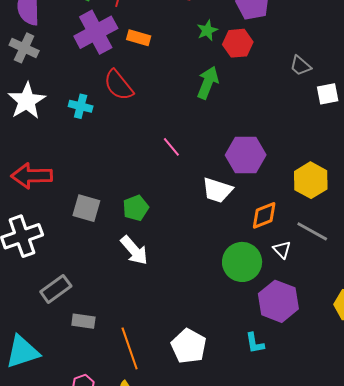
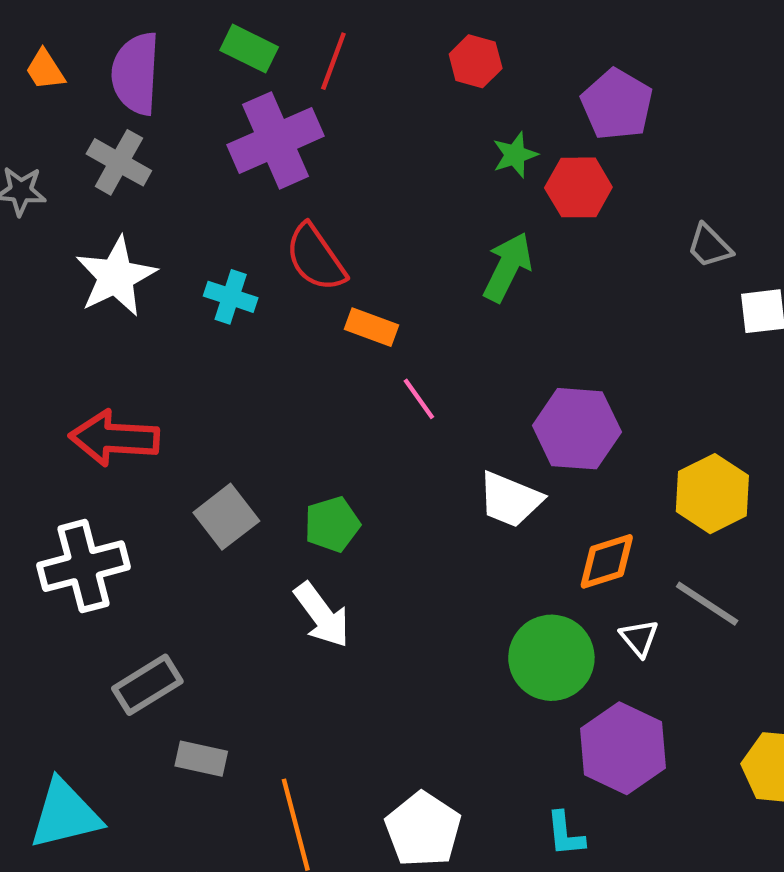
orange rectangle: (139, 38) -> (371, 327), moved
gray square: (86, 208) -> (226, 517), turned 32

